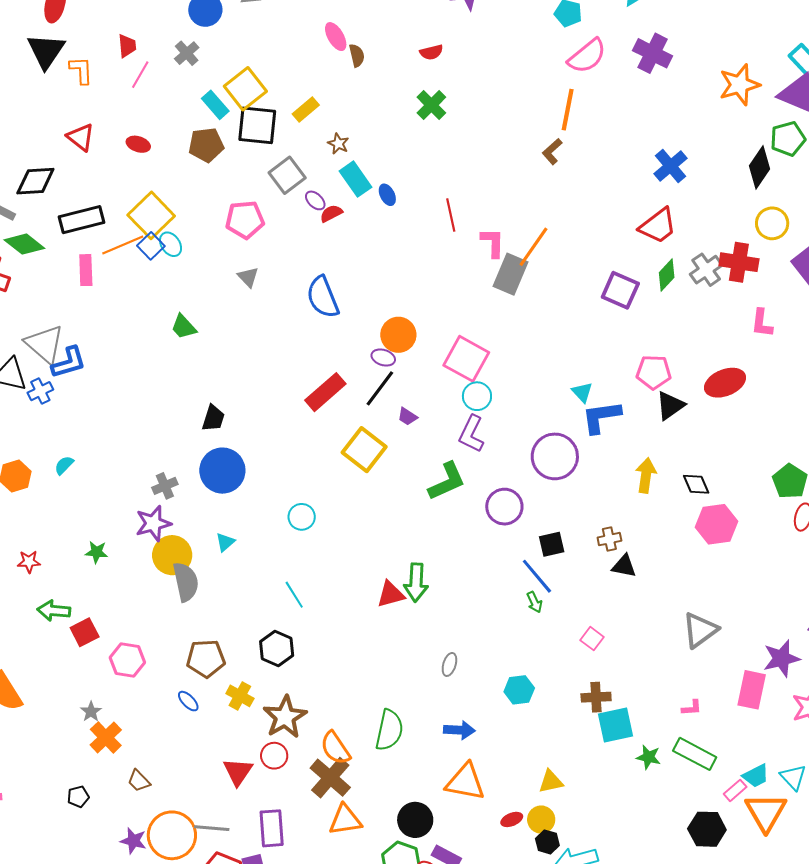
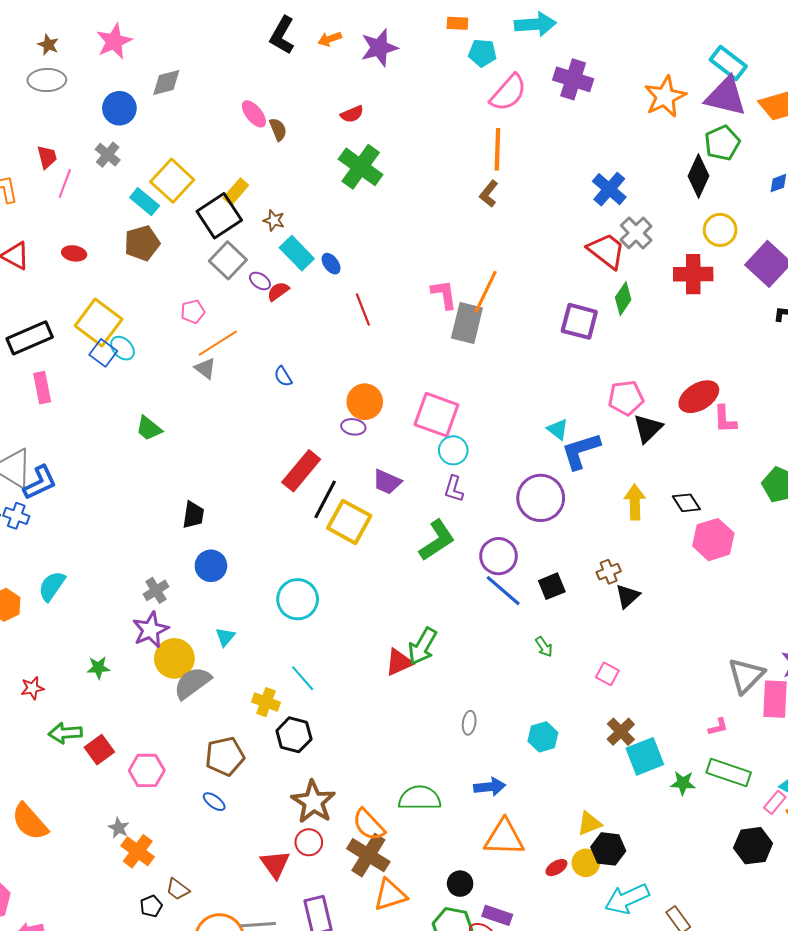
green cross: (431, 105) -> (361, 167), size x1.4
black square: (257, 125) -> (219, 216), moved, turned -30
red line: (451, 215) -> (363, 310), moved
pink pentagon: (245, 220) -> (193, 312), size x0.6
red trapezoid: (658, 226) -> (606, 251), turned -96
orange line: (123, 245) -> (218, 343), moved
gray cross: (706, 270) -> (636, 233), moved
blue semicircle: (323, 297) -> (283, 376), size x0.5
pink L-shape: (762, 323) -> (725, 419), moved
black line: (380, 388) -> (325, 499), moved
blue cross: (40, 391) -> (16, 516), turned -35
purple trapezoid: (407, 417) -> (387, 482), size x1.4
purple L-shape: (471, 434) -> (454, 489), size x0.7
cyan semicircle: (64, 465) -> (52, 586), size x1.5
blue circle: (222, 471) -> (211, 566), size x0.7
cyan circle: (302, 517) -> (298, 599), size x1.5
black triangle: (624, 566) -> (628, 596), turned -44
blue line: (537, 576) -> (503, 591), moved
gray semicircle: (186, 582) -> (192, 683), turned -105
green arrow: (416, 582) -> (423, 646), turned 36
gray triangle: (700, 630) -> (746, 676), moved
yellow cross: (240, 696) -> (266, 702), moved
brown cross: (596, 697) -> (621, 732), turned -32
green semicircle: (389, 730) -> (420, 798), turned -93
black pentagon: (78, 797) -> (151, 906), moved
black circle: (415, 820) -> (460, 884), size x0.7
black hexagon: (547, 842) -> (608, 849), moved, size x1.4

